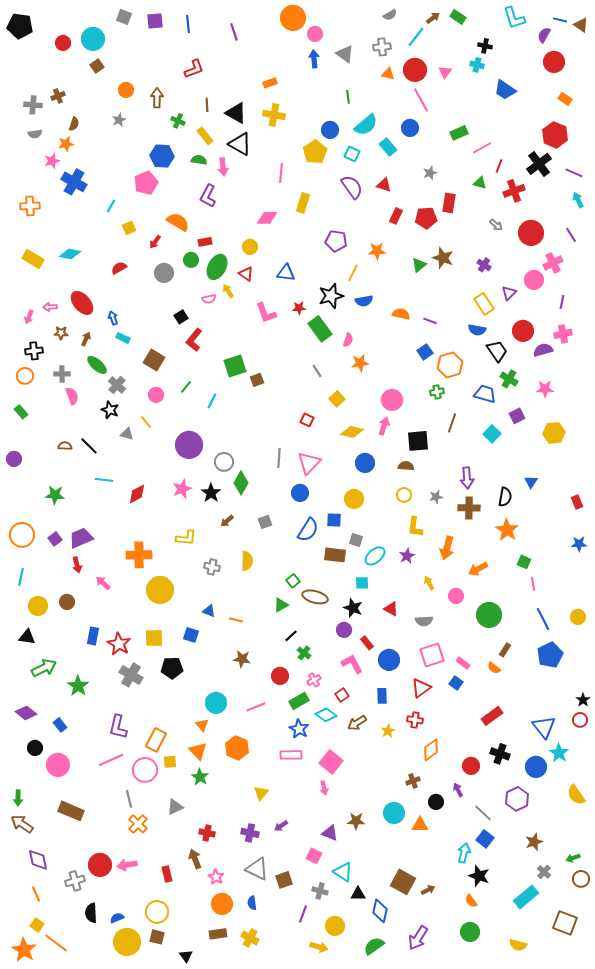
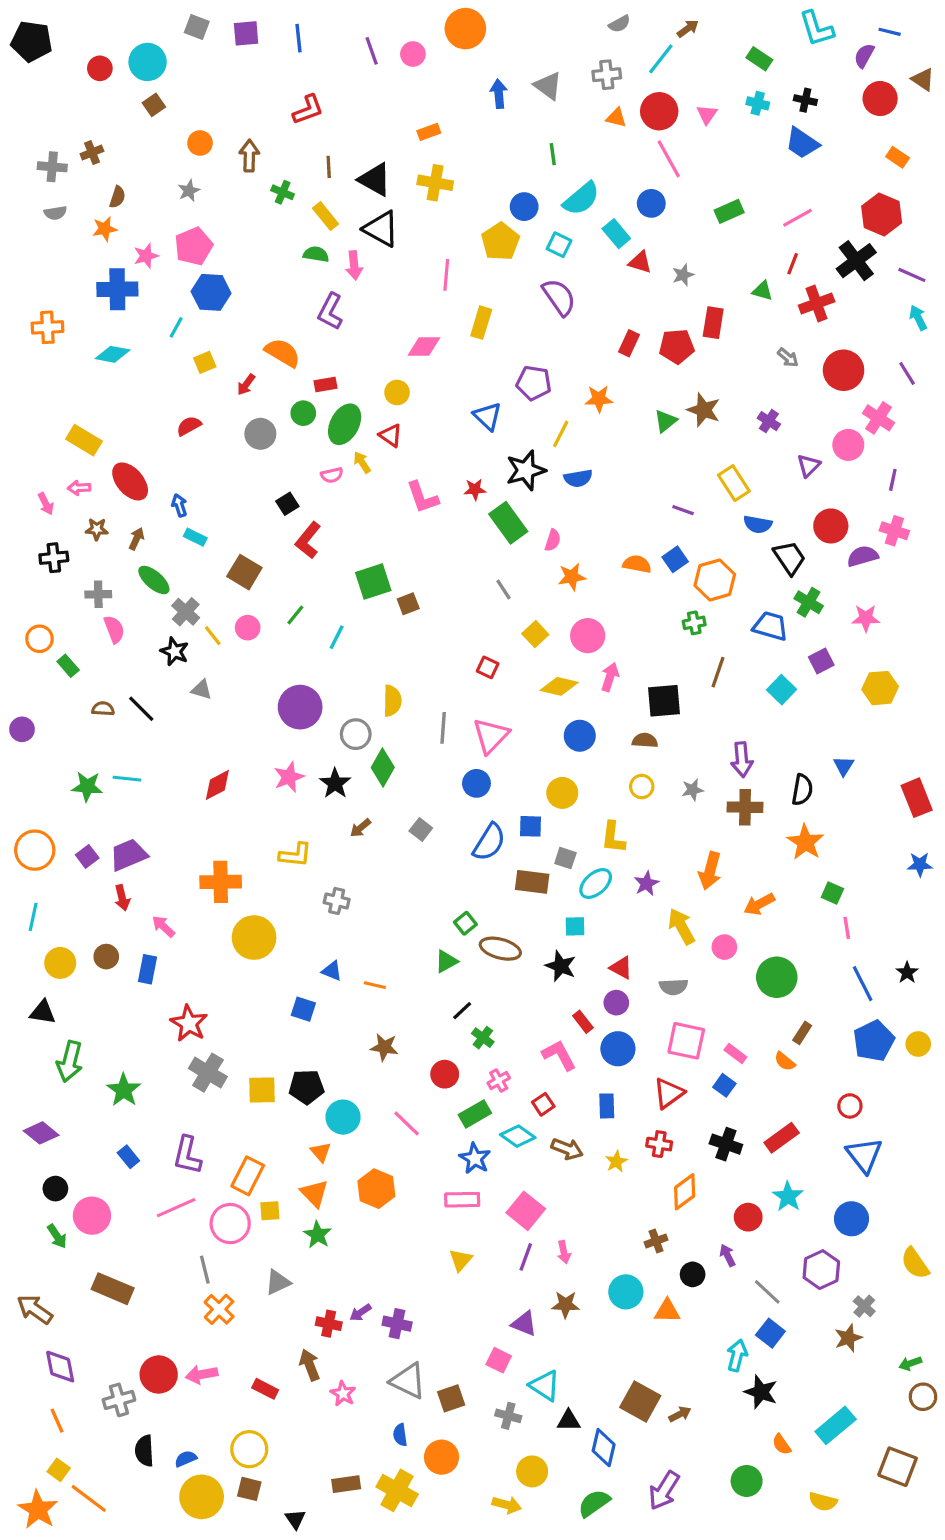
green rectangle: (458, 17) -> (759, 59), moved
brown triangle: (581, 25) -> (923, 79), moved
pink circle: (315, 34) -> (413, 54), moved
black cross: (485, 46) -> (805, 100), moved
pink line: (482, 148) -> (797, 218), moved
blue hexagon: (162, 156) -> (211, 292), moved
pink star: (52, 161) -> (146, 256), moved
blue cross: (74, 182) -> (117, 289), turned -30
pink pentagon: (146, 183) -> (194, 246), moved
red triangle: (384, 185) -> (640, 262), moved
cyan diamond: (70, 254) -> (113, 354), moved
yellow rectangle: (33, 259) -> (84, 440), moved
pink cross: (553, 263) -> (878, 418), turned -30
blue triangle: (286, 273) -> (488, 416), moved, turned 36
yellow rectangle: (484, 304) -> (734, 483), moved
orange semicircle: (401, 314) -> (637, 564), moved
pink arrow: (29, 317) -> (46, 504), turned -48
pink cross: (563, 334) -> (894, 531), turned 30
orange circle: (25, 376) -> (39, 639), moved
pink circle: (392, 400) -> (588, 636), moved
green rectangle: (21, 412) -> (68, 666), moved
yellow line: (146, 422) -> (213, 636), moved
cyan line: (104, 480) -> (127, 779), moved
red rectangle: (577, 502) -> (917, 798), size x1.6
gray square: (265, 522) -> (421, 829), turned -32
yellow L-shape: (415, 527) -> (613, 837), moved
yellow semicircle: (247, 561) -> (392, 701), moved
yellow arrow: (429, 583) -> (681, 926), size x1.6
yellow circle: (578, 617) -> (918, 1044), moved
purple circle: (344, 630) -> (616, 1003), moved
blue rectangle: (93, 636) -> (148, 969), moved
yellow square: (154, 638) -> (262, 1090), moved
pink square: (432, 655) -> (686, 1041), turned 30
green arrow: (44, 668) -> (70, 1061), turned 130
black pentagon: (172, 668) -> (306, 1087), moved
black star: (583, 700) -> (907, 972), moved
pink line: (256, 707) -> (407, 1123), turned 66
red circle: (580, 720) -> (850, 1106), moved
brown arrow: (357, 723) -> (567, 1149), turned -126
blue rectangle: (60, 725) -> (128, 1157), moved
cyan star: (559, 753) -> (788, 1197), moved
black cross: (500, 754) -> (726, 1144), moved
pink arrow: (324, 788) -> (564, 1252), moved
yellow triangle: (261, 793) -> (461, 1260), moved
green arrow: (18, 798) -> (57, 1236), moved, turned -35
purple arrow: (281, 826) -> (360, 1313), moved
gray cross: (544, 872) -> (864, 1306), moved
red rectangle: (167, 874) -> (265, 1389), turned -49
orange semicircle: (471, 901) -> (782, 1444), moved
orange circle: (222, 904) -> (442, 1457), moved
purple line: (303, 914) -> (526, 1257), moved
yellow cross: (250, 938) -> (397, 1490), size x1.4

